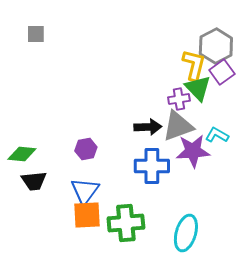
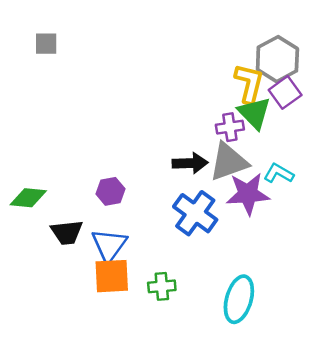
blue cross: (152, 166) -> (195, 213), turned 36
black trapezoid: (34, 181) -> (67, 232), moved
green cross: (126, 223) -> (162, 286), size x0.6

